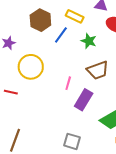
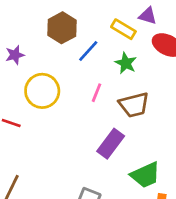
yellow rectangle: (75, 16) -> (123, 29), moved
pink line: (68, 83) -> (97, 93), moved

